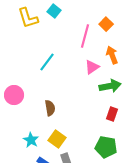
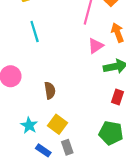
cyan line: (47, 62) -> (35, 31), moved, turned -54

